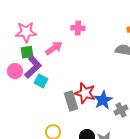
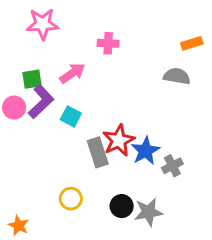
pink star: (26, 32) -> (42, 24), moved
cyan square: (41, 81) -> (71, 116), moved
red star: (85, 93) -> (119, 140), turned 30

